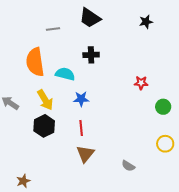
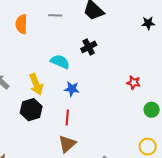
black cross: (91, 55) -> (89, 47), turned -35
orange semicircle: (35, 62) -> (21, 24), moved, size x0.7

